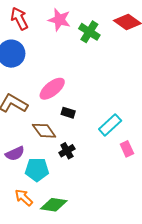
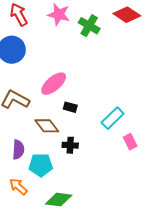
black cross: (67, 151) -> (70, 145), turned 35
purple semicircle: (15, 154) -> (18, 150), turned -60
orange arrow: (24, 198) -> (18, 187), moved

